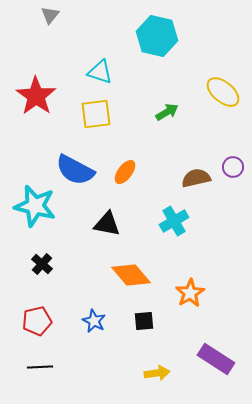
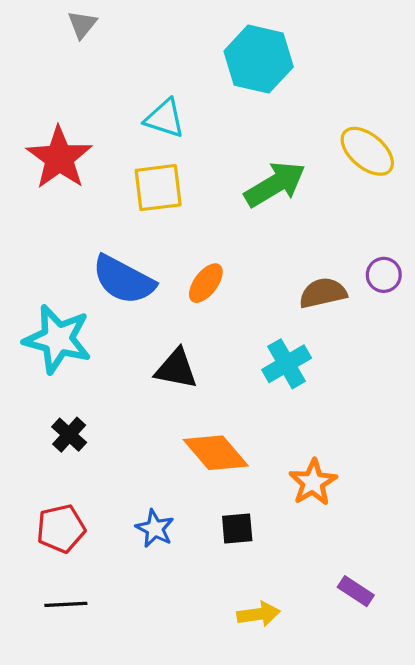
green arrow: (167, 112) -> (275, 184), size x1.6
purple rectangle: (216, 359) -> (356, 591), size x0.6

